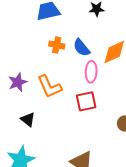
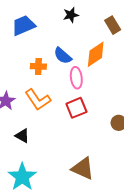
orange cross: (57, 45) -> (38, 66), moved

